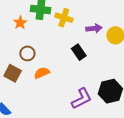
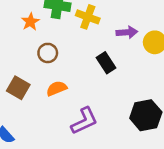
brown circle: (27, 53) -> (48, 53), moved
purple L-shape: (82, 99) -> (84, 121), moved

